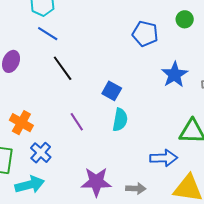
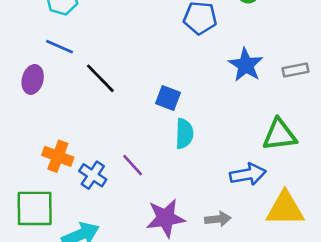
blue line: (48, 34) -> (59, 47), moved
purple line: (77, 122) -> (133, 165), moved
blue cross: (41, 153) -> (93, 175), moved

